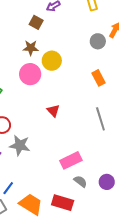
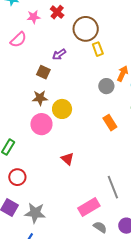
gray line: (100, 119) -> (113, 187), moved
gray star: (20, 145) -> (35, 213), moved

